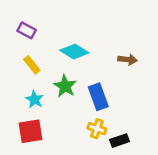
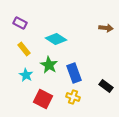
brown arrow: (127, 60) -> (106, 28), moved
red square: (31, 131) -> (43, 99), moved, turned 36
black rectangle: (119, 141) -> (106, 86), moved, turned 56

